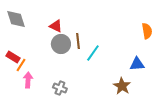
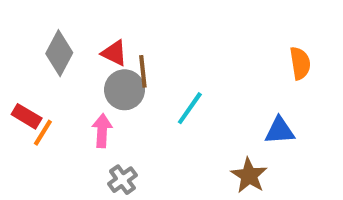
gray diamond: (16, 19) -> (59, 53), moved, turned 45
brown line: (78, 41) -> (143, 71), moved
pink arrow: (28, 80) -> (102, 131), moved
gray cross: (60, 88) -> (122, 180), turned 32

